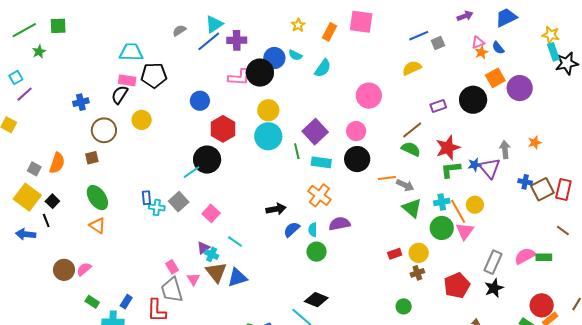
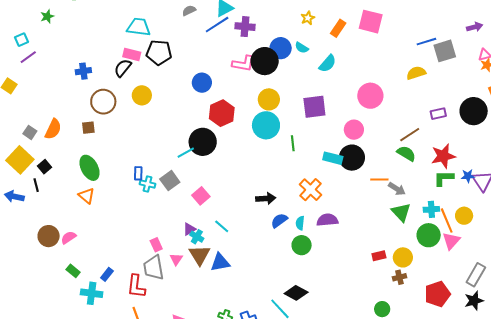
gray square: (438, 43) -> (445, 51), size x1.6
purple square: (315, 132) -> (314, 107), moved, turned 30
cyan rectangle: (321, 162) -> (333, 158), moved

